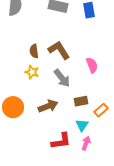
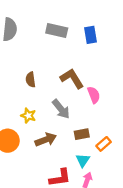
brown L-shape: (59, 50) -> (72, 79), moved
yellow star: (32, 72) -> (28, 116), moved

